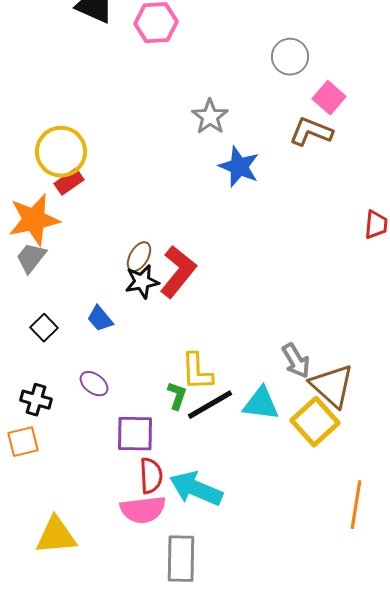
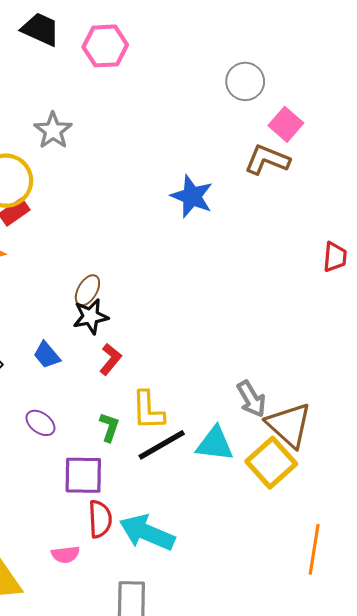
gray star: (210, 117) -> (53, 131), moved
red L-shape: (178, 272) -> (110, 359), moved, size x0.6
green L-shape: (177, 396) -> (109, 427), moved
pink semicircle: (143, 510) -> (66, 555), moved, size x0.6

